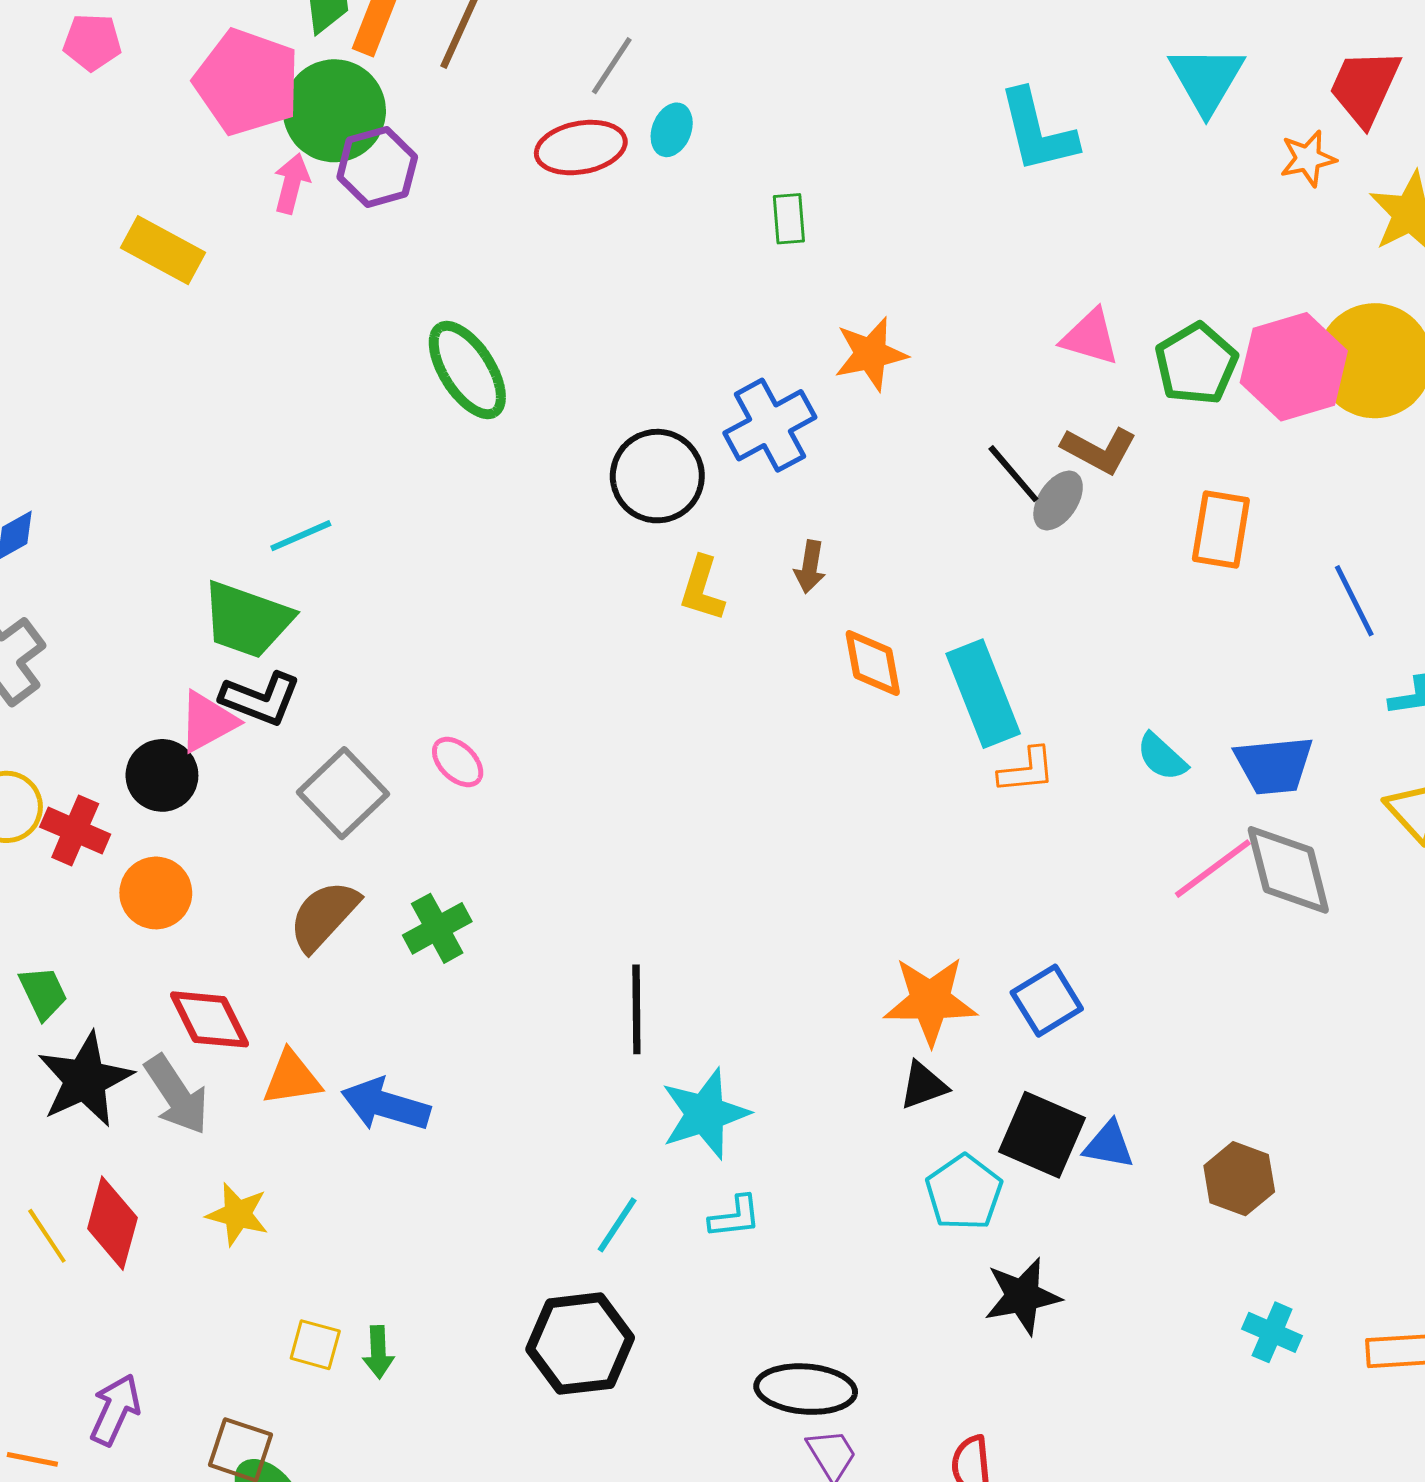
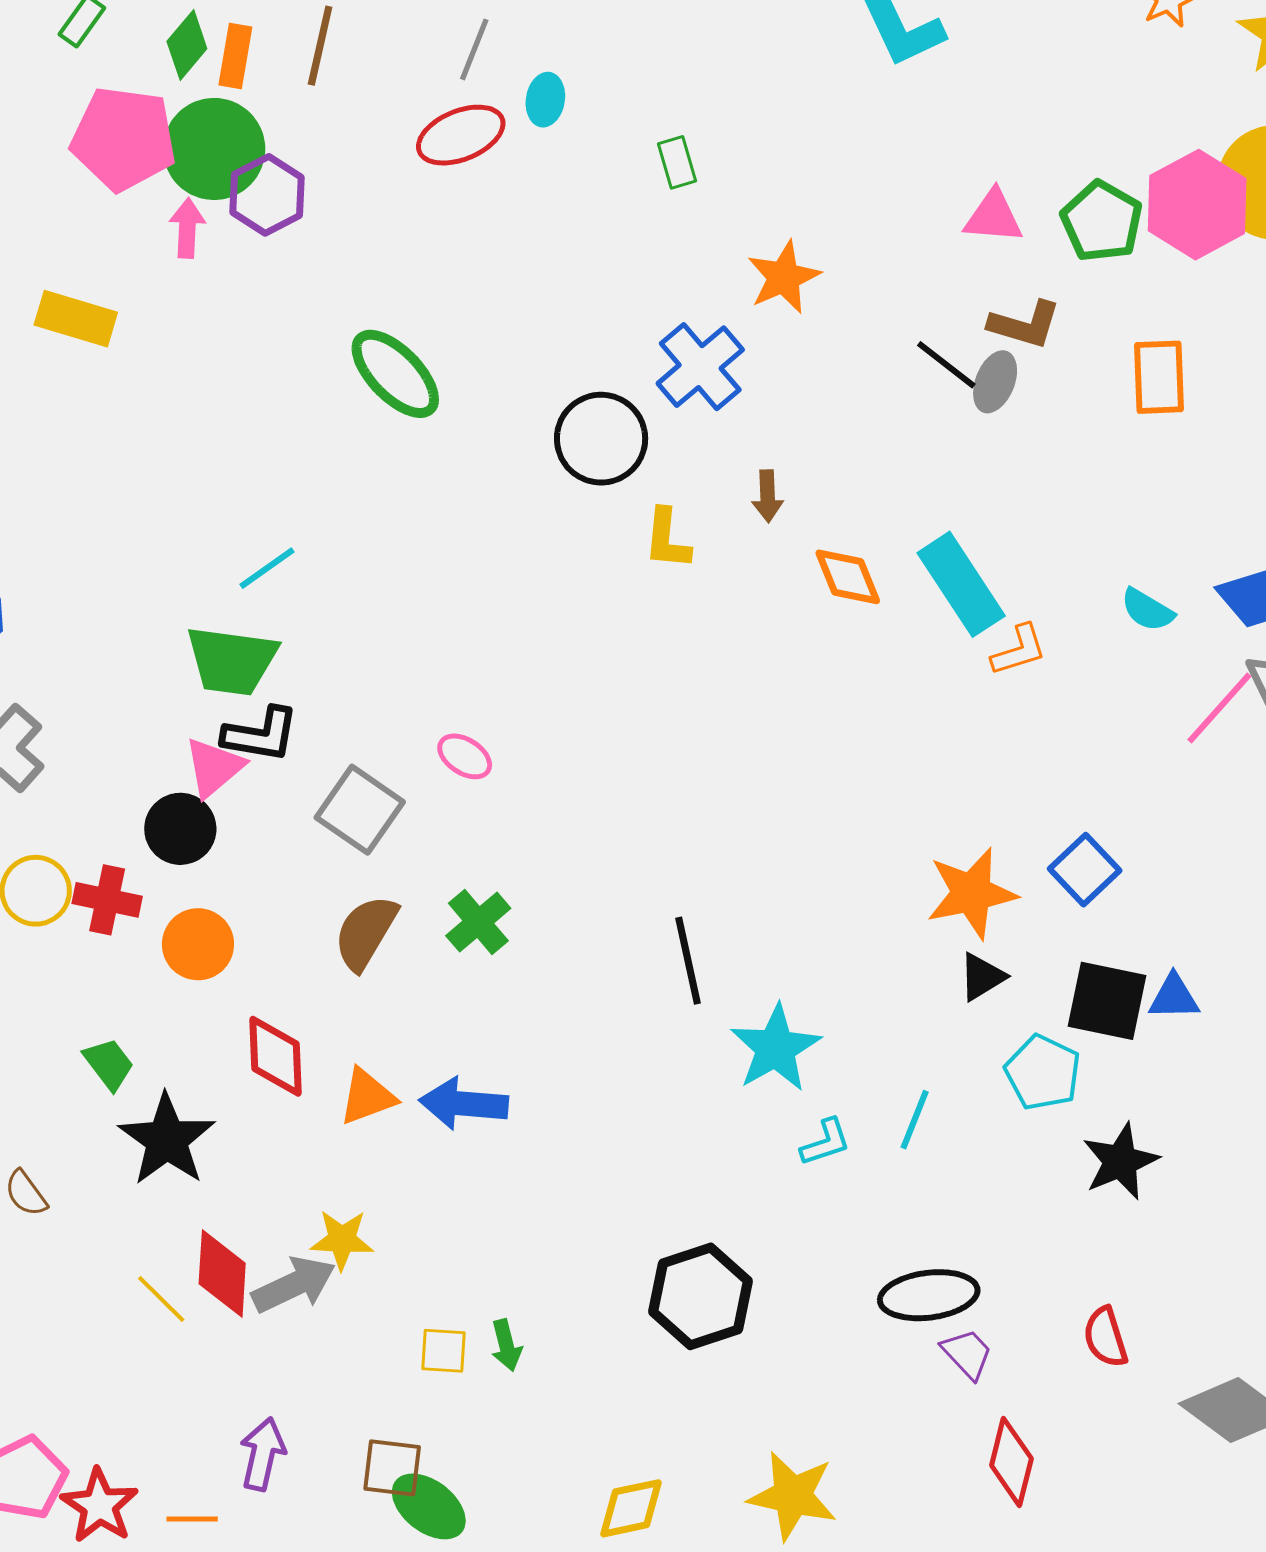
red diamond: (209, 1019) -> (276, 1056), turned 36
gray arrow: (177, 1095) -> (294, 1285), moved, turned -70
cyan line: (617, 1225) -> (915, 1120), moved

